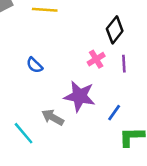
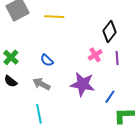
gray arrow: (53, 117) -> (42, 84), moved
cyan line: (24, 133) -> (39, 114), turned 30

